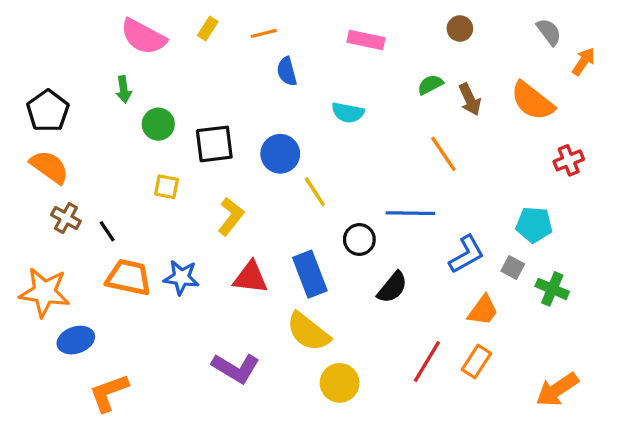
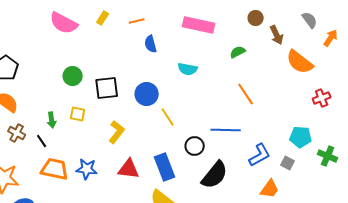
pink rectangle: (366, 40) -> (199, 25), size x1.4
green arrow: (124, 89) -> (52, 120), moved
brown arrow: (470, 99) -> (277, 35), moved
black semicircle: (392, 287) -> (215, 175), size x1.4
green cross: (552, 289) -> (328, 156), moved

